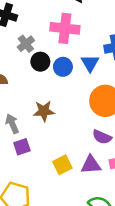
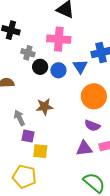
gray cross: (26, 44) -> (28, 53), turned -32
purple square: (22, 147) -> (28, 136), turned 32
yellow square: (62, 165) -> (40, 151), moved, turned 35

